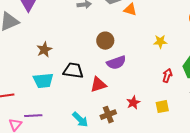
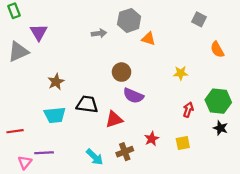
purple semicircle: (116, 63) -> (133, 96), turned 42

